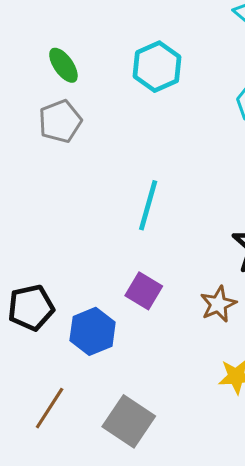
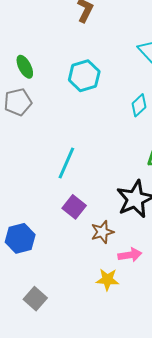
purple square: (144, 291) -> (74, 207), moved
gray square: (129, 421) -> (35, 299), size x0.7

